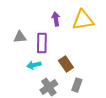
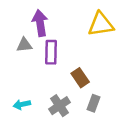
purple arrow: (56, 19) -> (40, 23), moved, size x1.5
cyan arrow: (34, 65) -> (22, 104), moved

